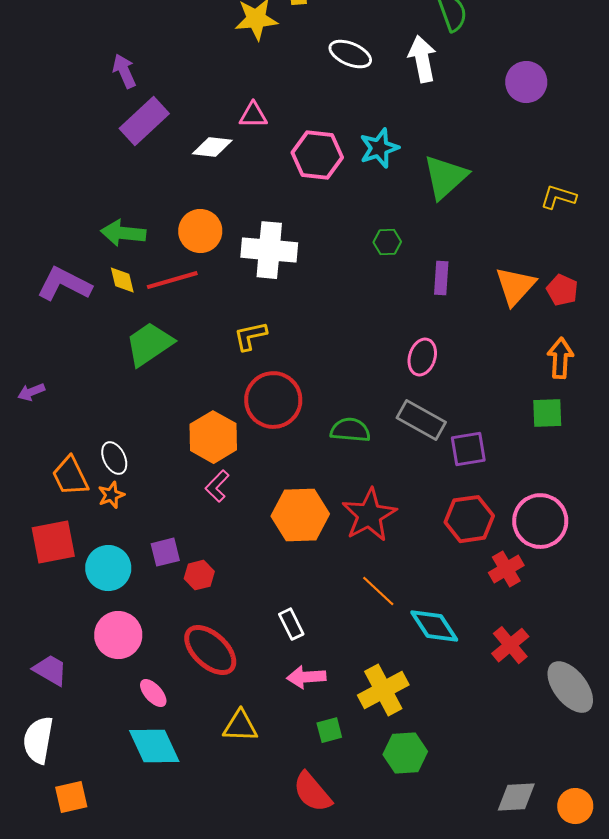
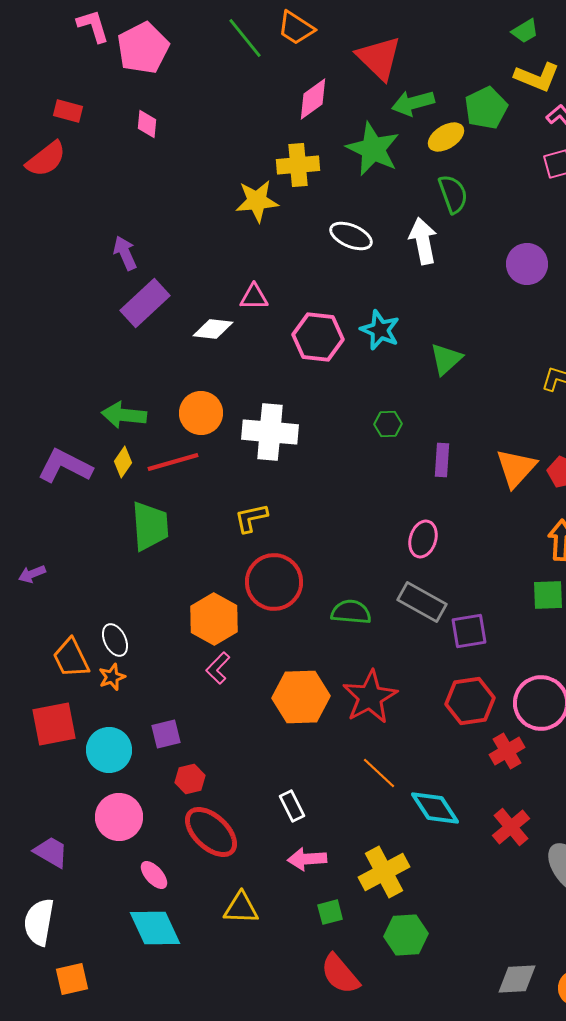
cyan star: (379, 148) -> (380, 330), turned -30
green triangle: (445, 177) -> (446, 359), size x0.7
yellow diamond: (122, 280) -> (123, 462), turned 48
green trapezoid: (149, 344) -> (150, 526), turned 120
red hexagon: (199, 575) -> (190, 779), moved
red semicircle: (312, 792) -> (340, 974), moved

